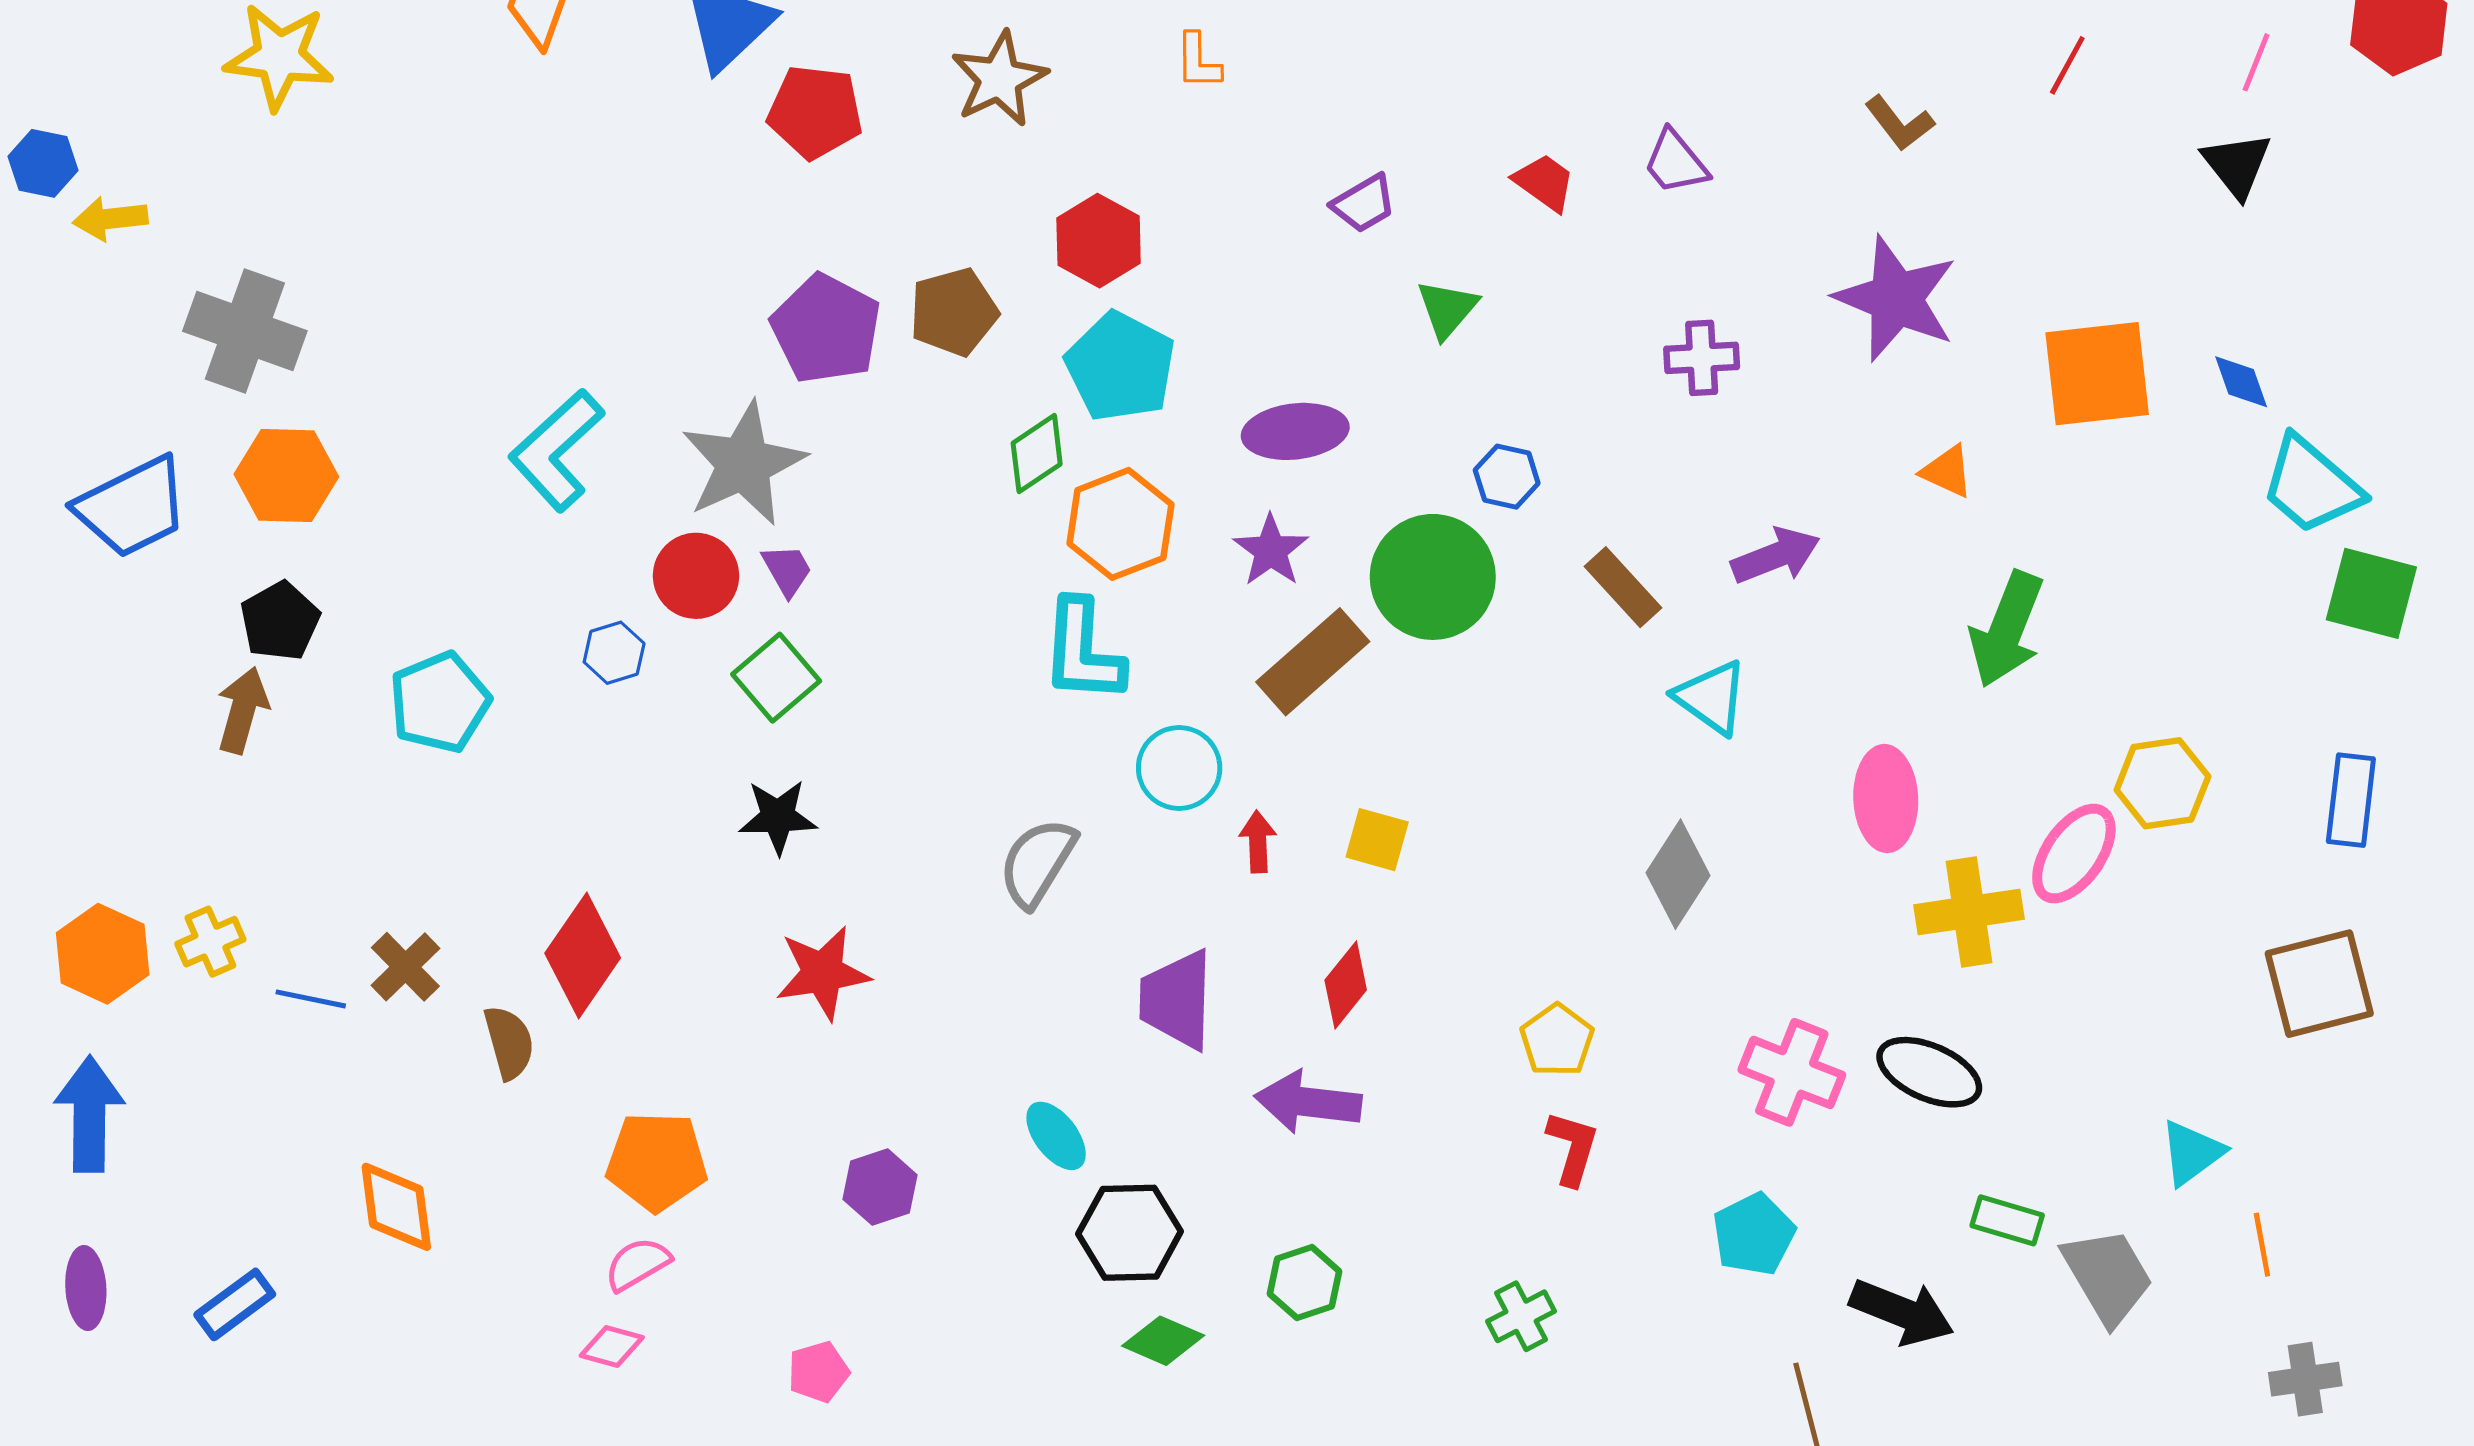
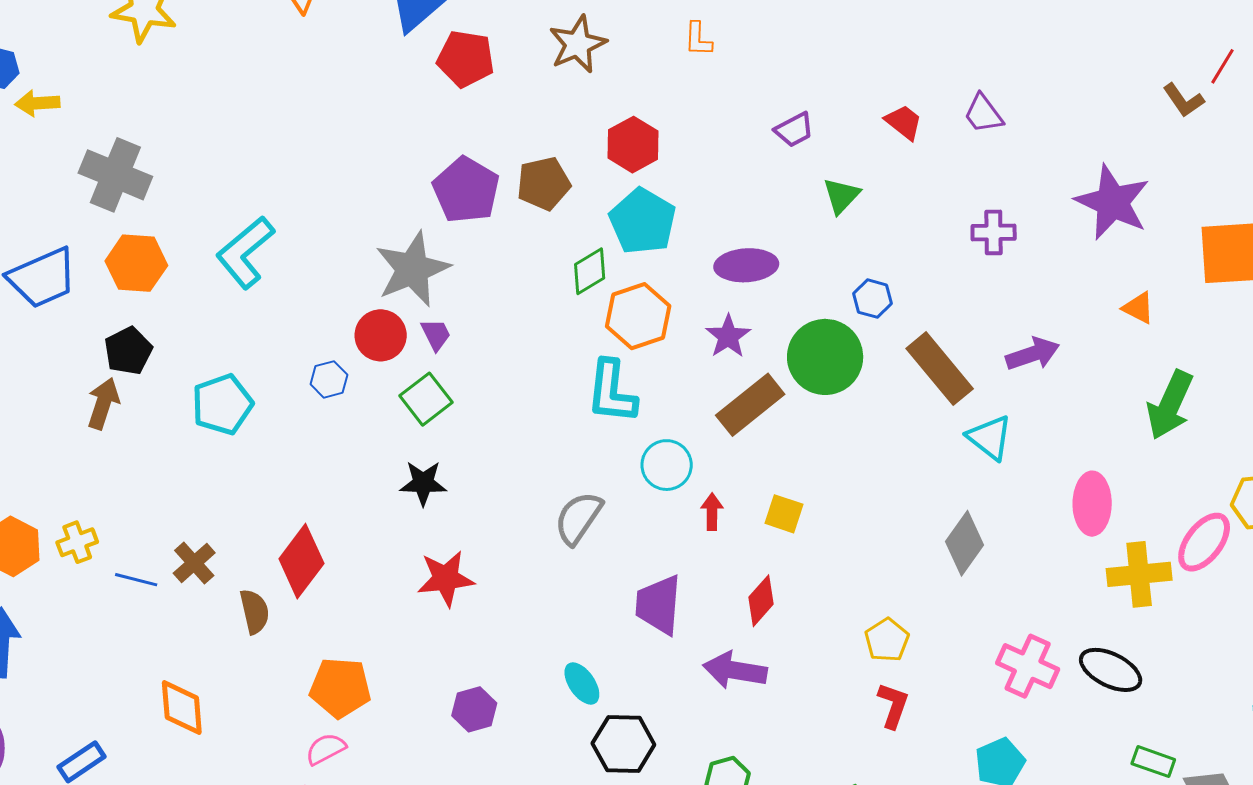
brown L-shape: (1899, 123) -> (1183, 100), moved
cyan L-shape: (557, 450) -> (245, 252), moved
brown rectangle: (1623, 587) -> (940, 369), size x1.5

